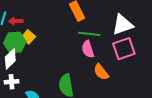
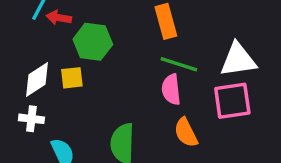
yellow square: (28, 37) -> (72, 78), moved, turned 32
green hexagon: (15, 42) -> (93, 42), moved

